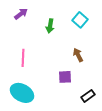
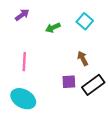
green arrow: (50, 26) -> (53, 28), turned 56
black rectangle: (88, 96) -> (93, 85), moved, size x1.5

